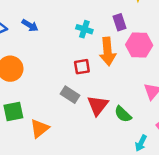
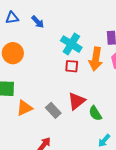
cyan cross: (84, 29) -> (71, 44), moved, size x1.5
gray rectangle: (70, 95) -> (53, 110), moved

